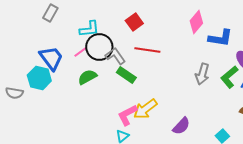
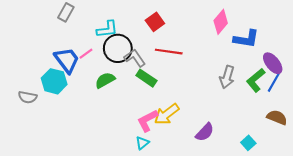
pink line: (80, 52) -> (86, 54), moved

